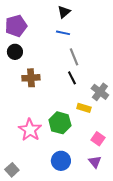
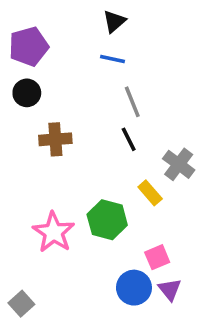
yellow rectangle: (84, 108) -> (150, 193), turned 32
pink square: (98, 139) -> (157, 257), moved, turned 32
blue circle: (61, 161) -> (134, 288), moved

